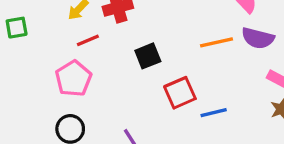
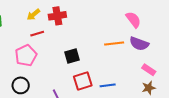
black square: (148, 56) -> (72, 56), moved
red square: (180, 93) -> (83, 81), moved

